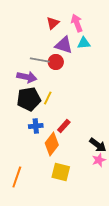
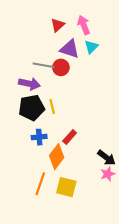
cyan triangle: (84, 43) -> (91, 47), turned -40
yellow line: (48, 98) -> (52, 107), turned -40
orange line: (17, 177) -> (40, 184), moved

